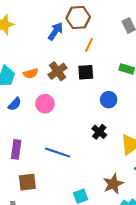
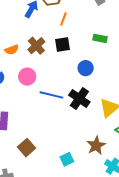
black cross: (99, 132) -> (79, 98), size x1.5
blue line: (58, 153) -> (51, 95), moved
brown square: (27, 182) -> (27, 148), moved, turned -30

